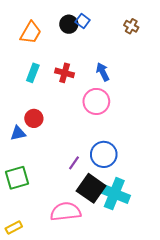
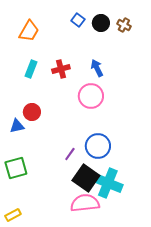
black circle: (69, 24) -> (101, 23), moved
red cross: (65, 73) -> (61, 69), turned -30
pink semicircle: (66, 212) -> (85, 203), moved

